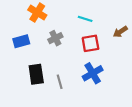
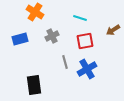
black rectangle: (36, 74) -> (34, 85), moved
gray line: (60, 82) -> (65, 62), moved

